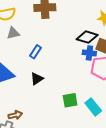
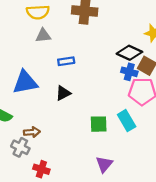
blue rectangle: (35, 52) -> (66, 61), turned 40
cyan rectangle: (93, 107) -> (127, 121), moved

